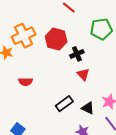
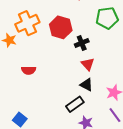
black rectangle: (64, 104) -> (75, 104), moved
black triangle: (88, 108) -> (86, 85), moved

